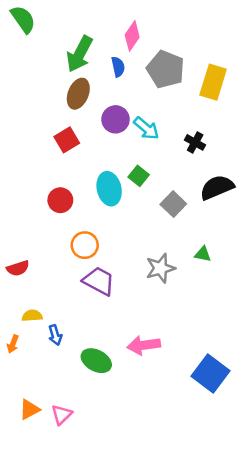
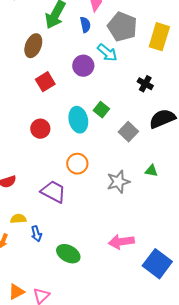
brown ellipse: (78, 94) -> (33, 46), moved
cyan arrow: (146, 128) -> (107, 53), moved
orange circle: (85, 245) -> (77, 164), moved
purple trapezoid: (99, 281) -> (53, 192), moved
pink arrow: (144, 345) -> (121, 242), moved

